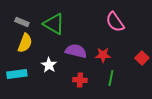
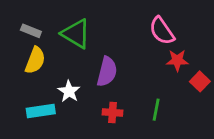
purple semicircle: (76, 51) -> (107, 72), turned 90
red star: (103, 55) -> (177, 60), moved
cyan rectangle: (17, 74) -> (41, 111), moved

